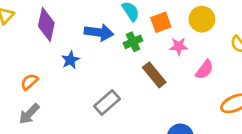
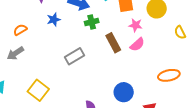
green cross: (133, 42) -> (92, 22), moved
pink semicircle: (205, 70) -> (137, 44), moved

